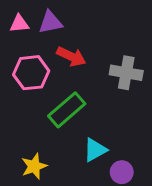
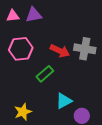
red arrow: (71, 56) -> (60, 51), moved
green rectangle: (67, 110) -> (45, 74), size x0.7

